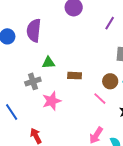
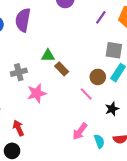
green triangle: (48, 63) -> (48, 56), moved
brown rectangle: (75, 76) -> (62, 69), turned 40

